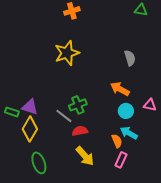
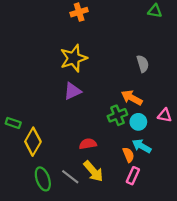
green cross: (78, 105) -> (117, 115), moved
purple triangle: (30, 107) -> (72, 91), moved, turned -42
gray line: (64, 116) -> (70, 177), moved

